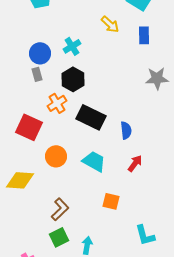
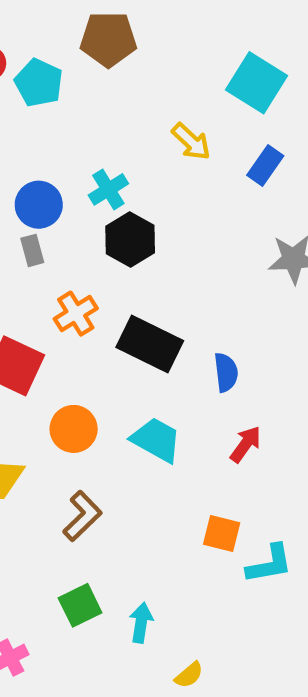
blue rectangle: (144, 35) -> (265, 165), turned 36
black hexagon: (73, 79) -> (130, 240), moved
orange square: (111, 201) -> (222, 533), moved
brown L-shape: (60, 209) -> (82, 516), moved
cyan L-shape: (145, 235) -> (270, 564), moved, turned -85

